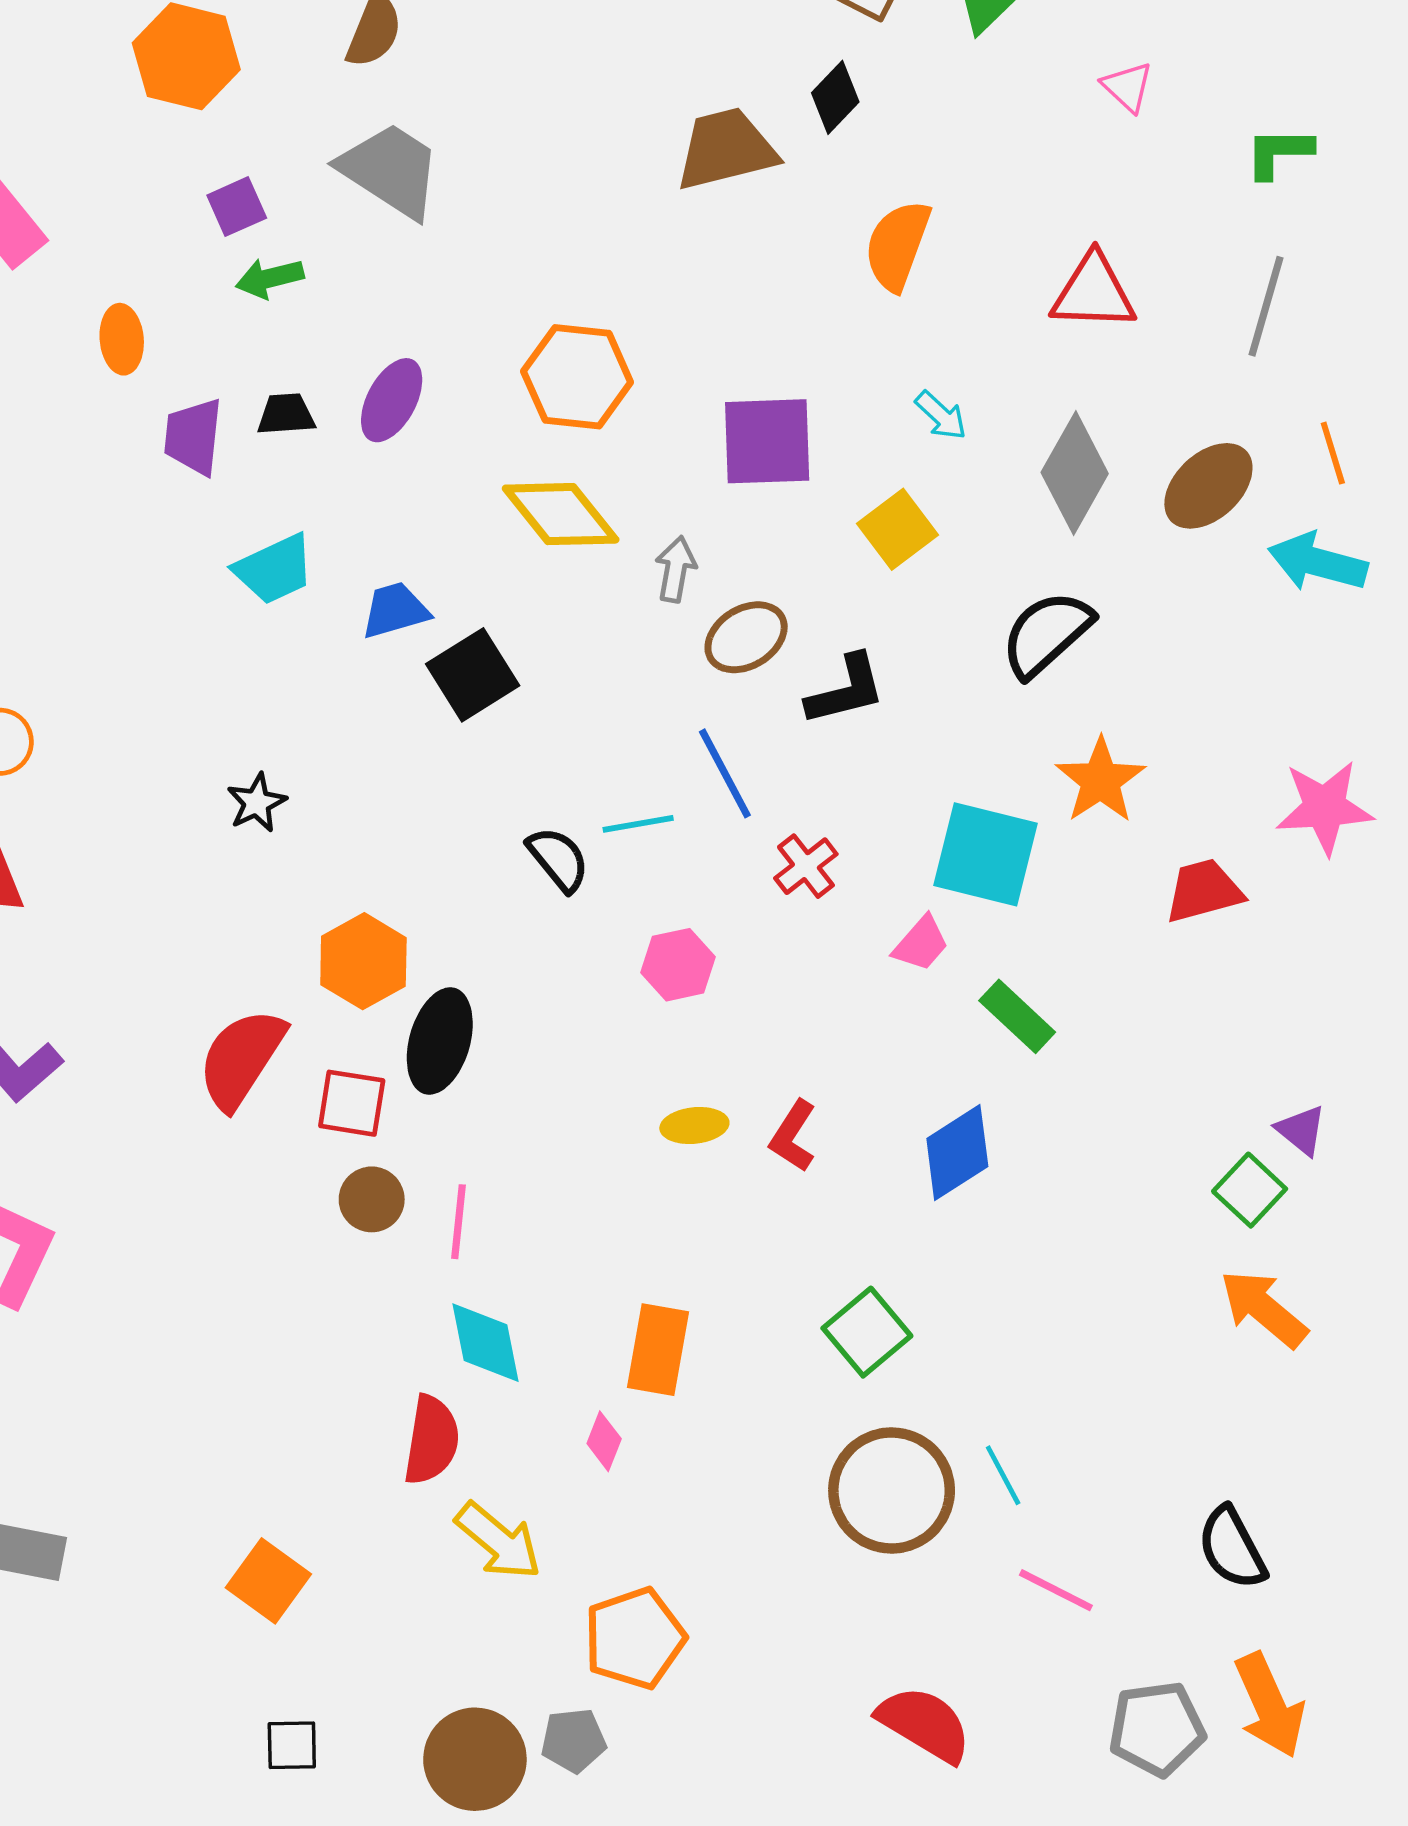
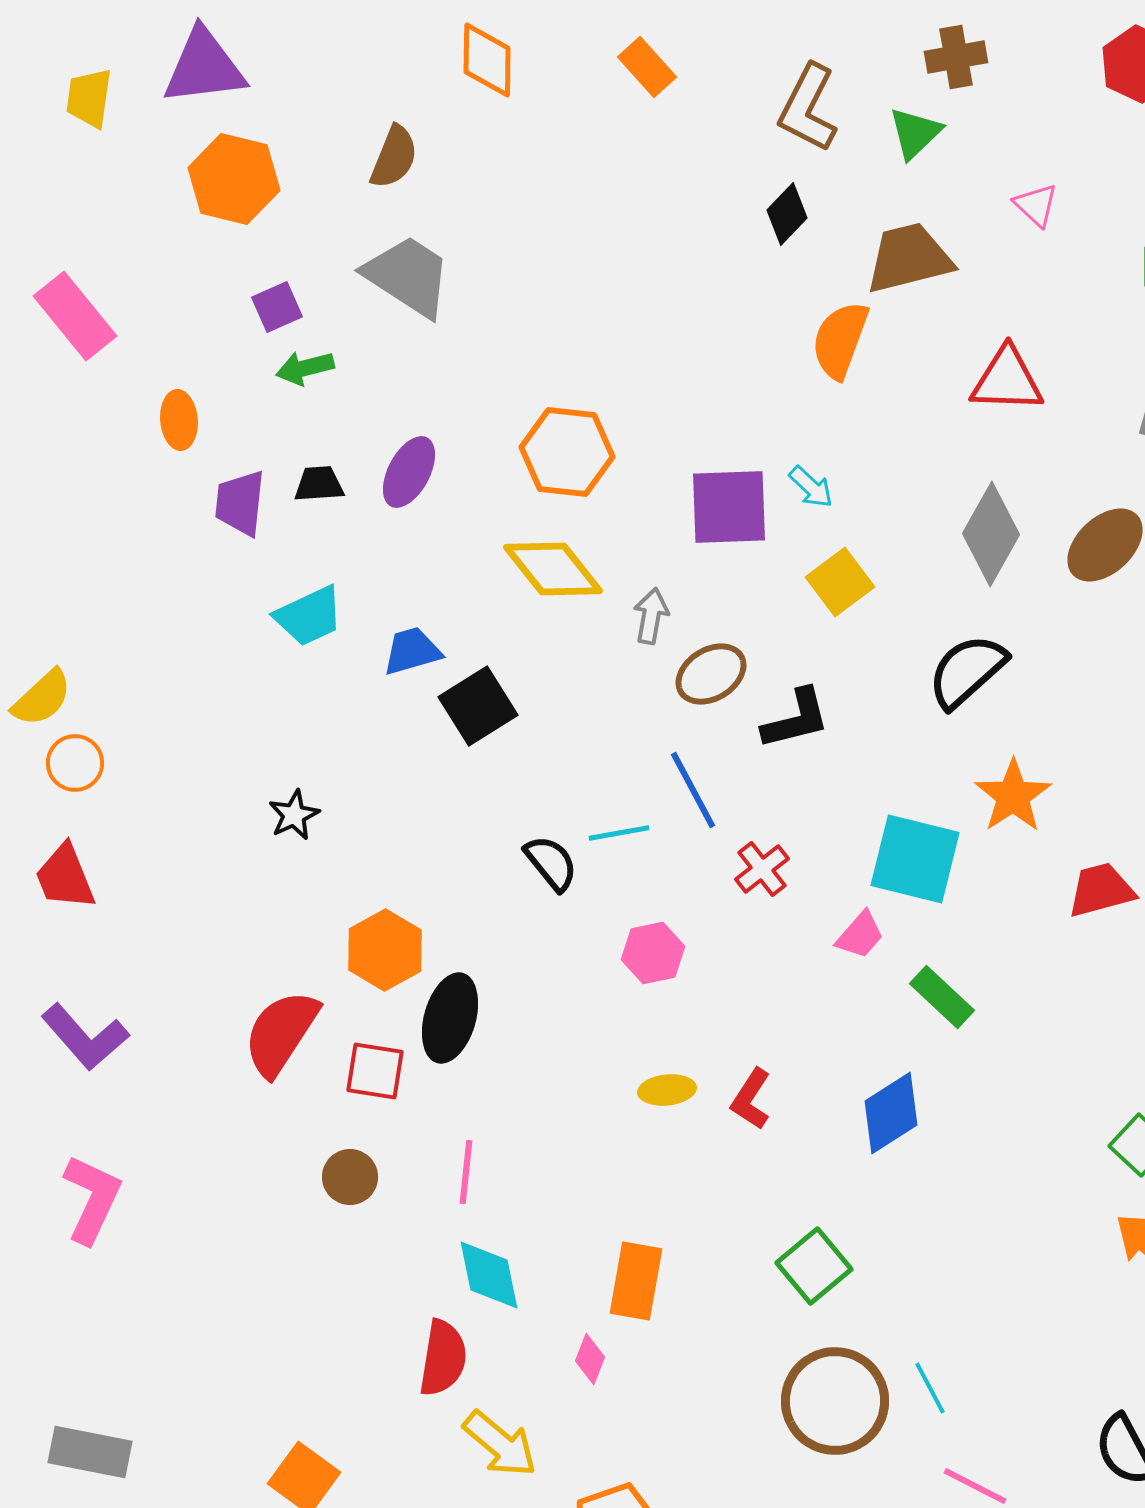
brown trapezoid: (726, 149) -> (909, 258), moved
cyan arrow: (941, 415) -> (811, 487), moved
brown circle: (372, 1199) -> (350, 1177), moved

